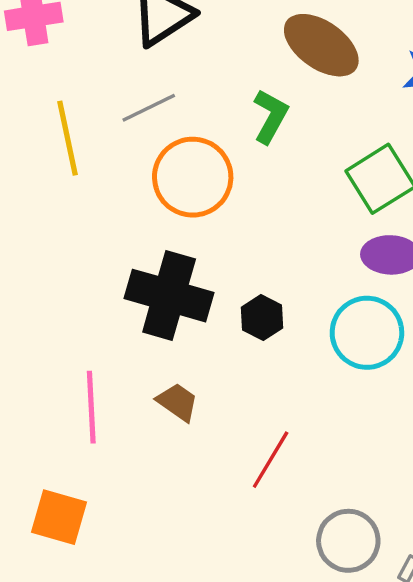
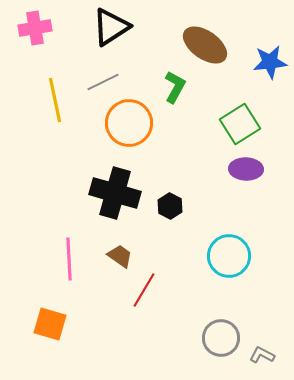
cyan circle: (367, 333) -> (229, 256), moved
red line: (271, 460) -> (144, 290), moved

